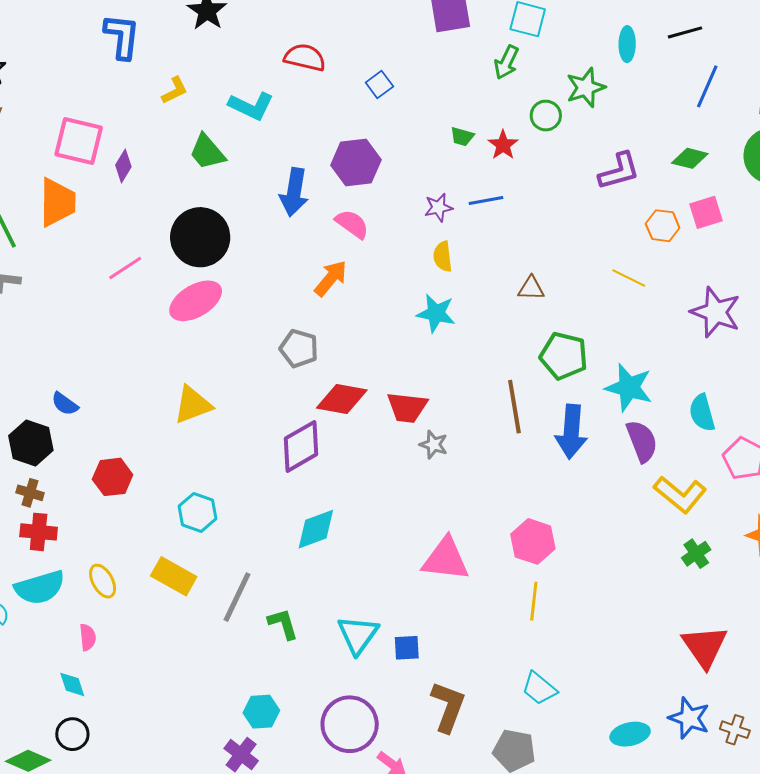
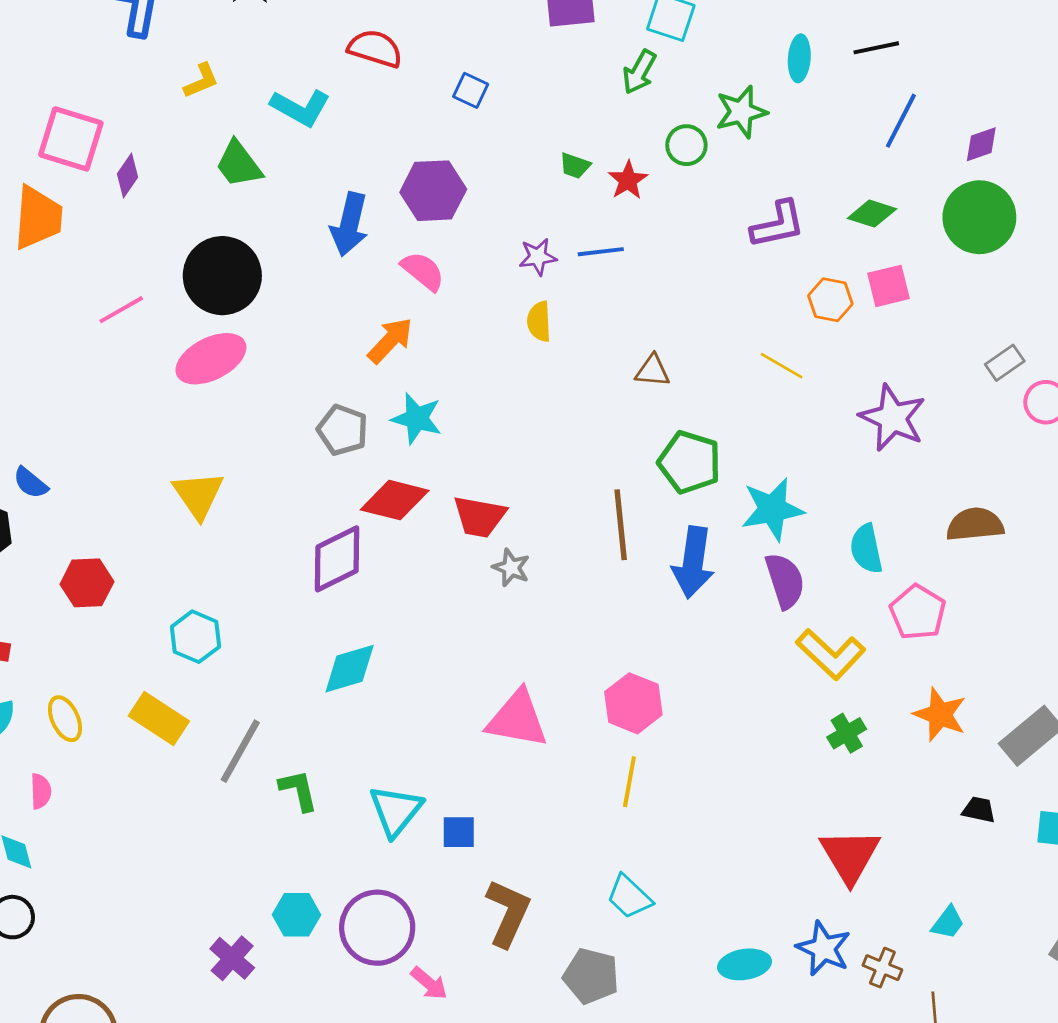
blue square: (379, 85) -> (471, 90), turned -32
cyan star: (436, 313) -> (417, 419), moved
cyan star: (629, 388) -> (772, 509), turned -30
yellow triangle: (193, 405) -> (198, 495), turned -48
cyan hexagon: (261, 712) -> (297, 915), moved

